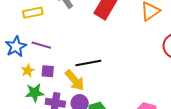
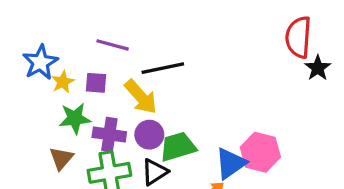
purple line: (41, 45) -> (113, 45), moved
blue star: (16, 47) -> (40, 62), moved

